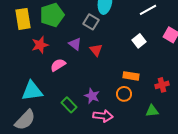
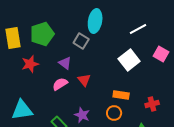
white square: (139, 41) -> (129, 60), size x1.5
red triangle: (96, 50) -> (84, 80), moved
pink semicircle: (58, 65) -> (60, 84), moved

